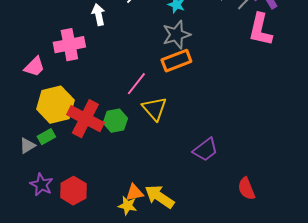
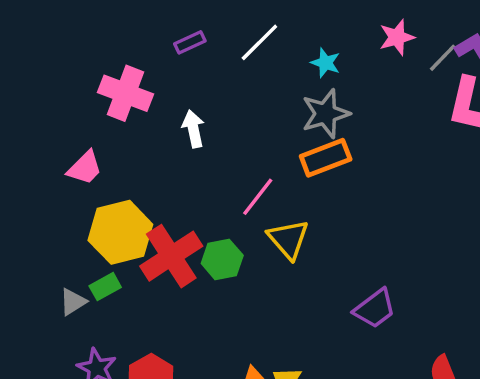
white arrow: (98, 15) -> (193, 129), moved
pink cross: (69, 45) -> (125, 93), moved, turned 32
red cross: (85, 119) -> (171, 256), turned 30

